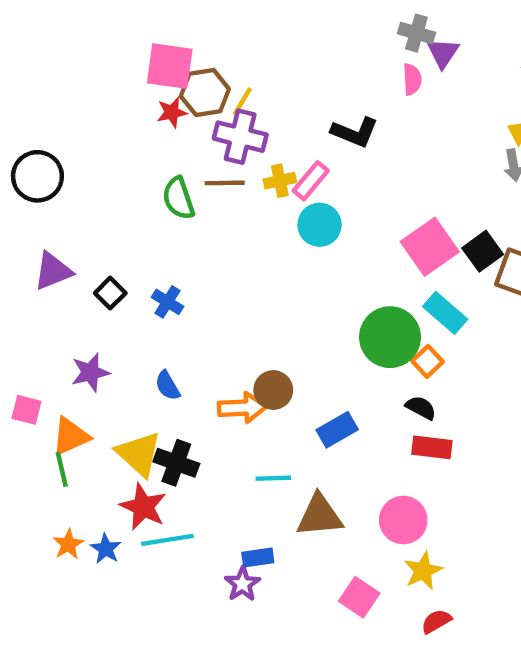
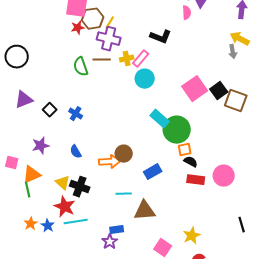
cyan rectangle: (445, 313) -> (160, 119), moved
orange square: (427, 361) -> (185, 150), moved, turned 32
yellow triangle: (139, 454) -> (63, 183), size x0.7
pink circle: (403, 520) -> (224, 176), moved

